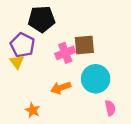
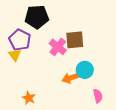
pink cross: (65, 53) -> (58, 47), turned -30
cyan circle: (96, 79) -> (85, 70), size x0.7
orange arrow: (61, 88) -> (71, 78), moved

